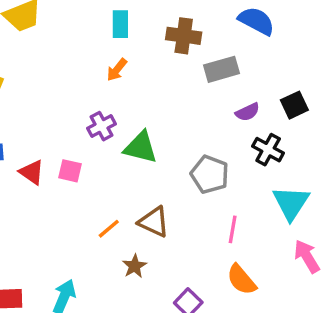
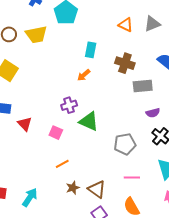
pink square: (70, 171) -> (56, 133), moved
gray pentagon: (210, 174) -> (125, 144), turned 30
brown triangle: (154, 222) -> (97, 189), moved
pink line: (233, 229) -> (132, 177), turned 70

